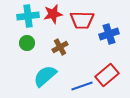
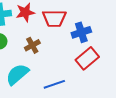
red rectangle: (107, 75) -> (87, 58), moved

